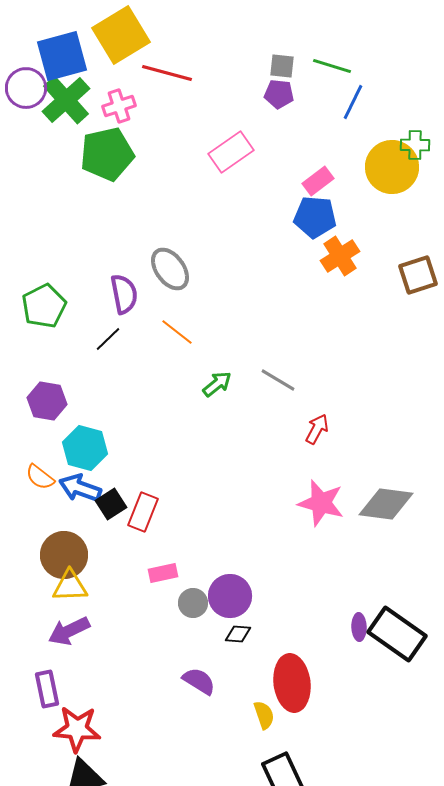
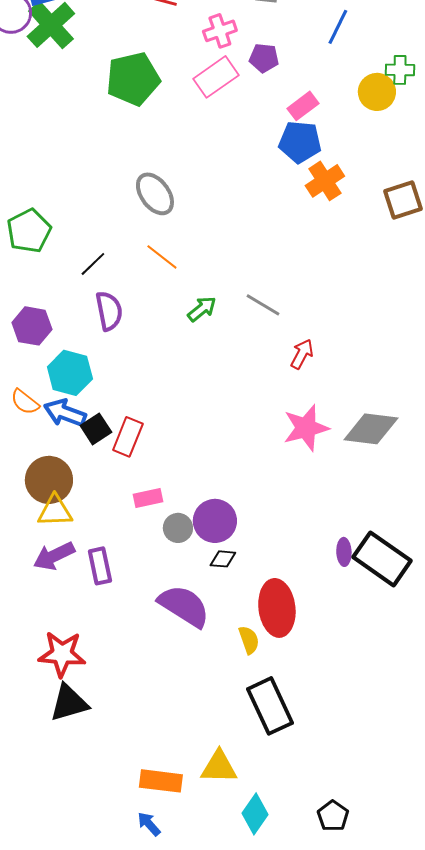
purple pentagon: (279, 94) -> (264, 58), moved
pink cross: (119, 106) -> (220, 31), moved
green pentagon: (107, 154) -> (133, 79), moved
yellow circle: (392, 167) -> (377, 92), size x0.7
purple semicircle: (124, 294) -> (109, 311), moved
pink star: (321, 503) -> (306, 428), turned -30
purple semicircle: (199, 681) -> (184, 606), size x1.6
purple rectangle: (47, 689) -> (100, 566), moved

